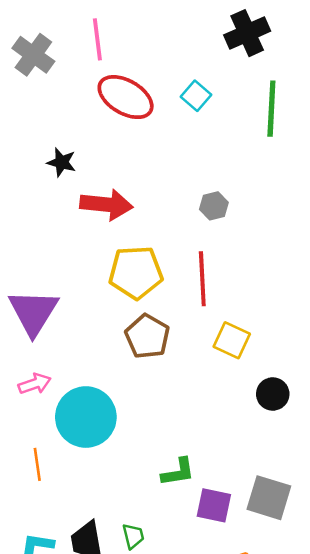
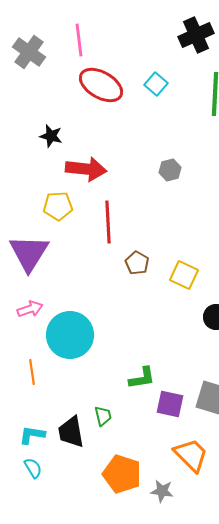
yellow pentagon: (136, 272) -> (58, 206), moved, size x0.7
red line: (202, 279) -> (108, 222), moved
brown pentagon: (147, 336) -> (137, 263), moved, size x0.7
green trapezoid: (133, 536) -> (103, 416), moved

